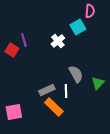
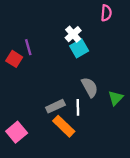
cyan square: (78, 27) -> (79, 48), moved
white cross: (58, 41) -> (73, 34), moved
pink square: (14, 112) -> (17, 132), turned -30

